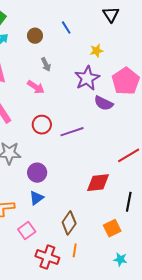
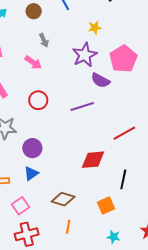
purple line: (72, 132) -> (82, 106), moved
brown diamond: (69, 223) -> (63, 199), turned 70
red cross: (47, 257) -> (27, 234), moved, turned -35

